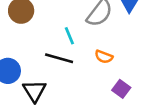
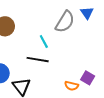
orange semicircle: (104, 57) -> (71, 86), moved

